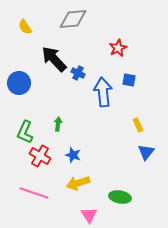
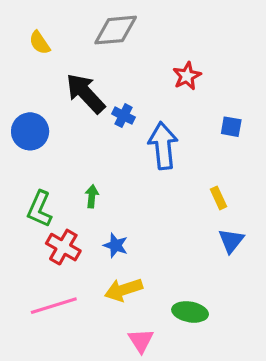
blue square: (129, 80) -> (231, 127), moved
pink line: (34, 193) -> (54, 306), turned -36

